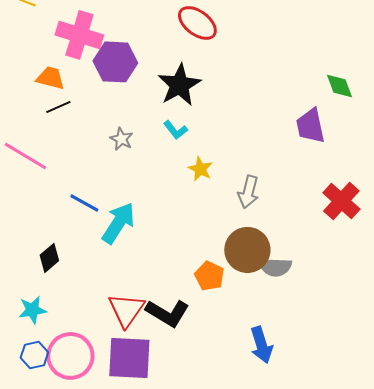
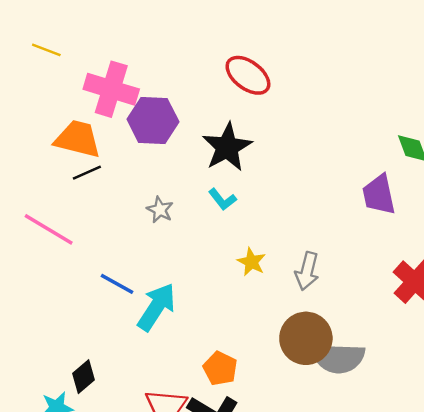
orange trapezoid: (50, 78) -> (78, 139), size x1.4
yellow star: (200, 169) -> (251, 262), moved
black diamond: (49, 258) -> (83, 377), moved
gray semicircle: (275, 267) -> (338, 358), size x1.4
orange pentagon: (209, 276) -> (220, 368), moved

